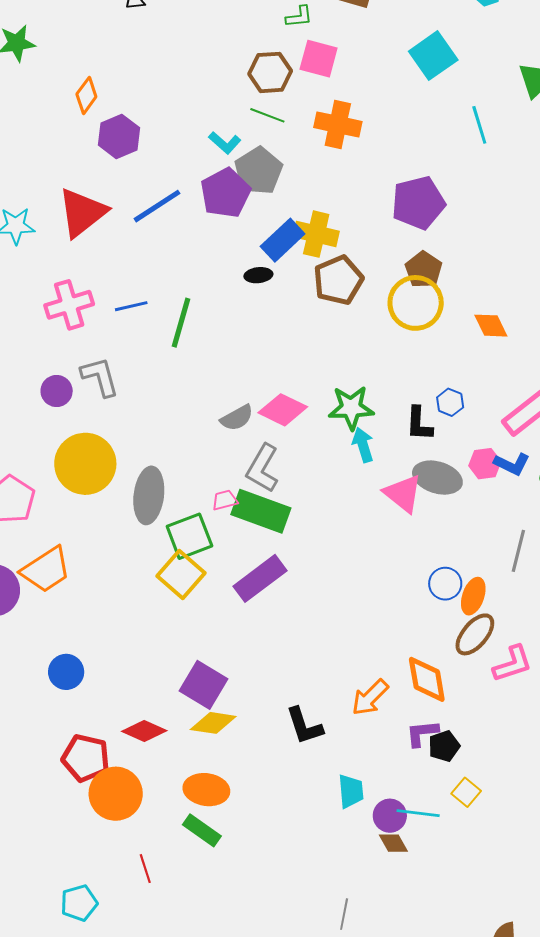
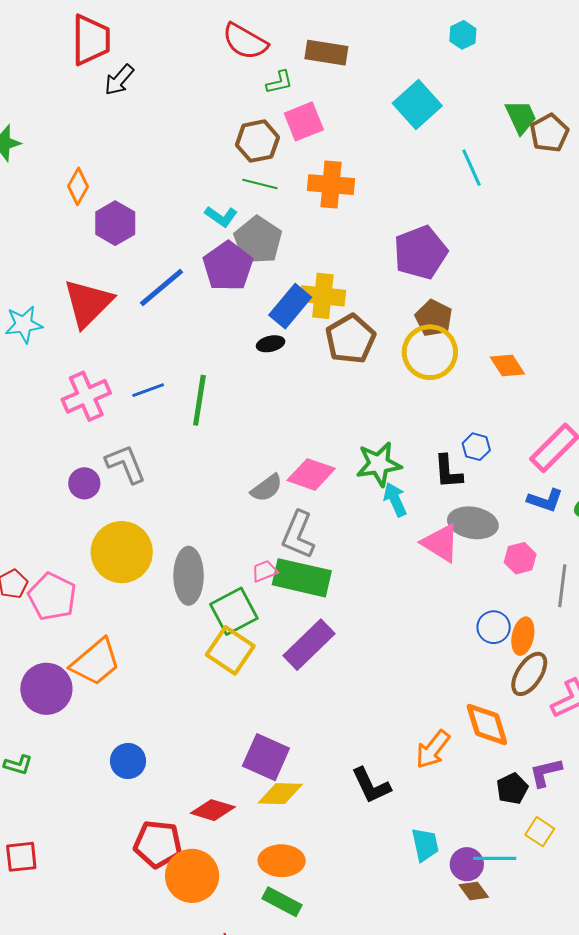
pink square: (319, 59) -> (304, 121), turned -30
pink hexagon: (485, 464) -> (520, 558), moved
purple L-shape: (422, 733) -> (546, 772), moved

